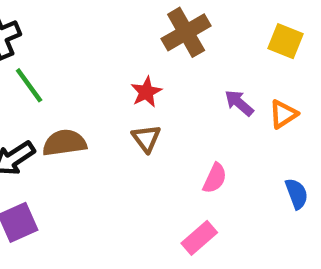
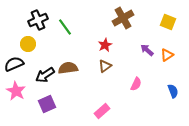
green line: (29, 85) -> (65, 27), moved
brown triangle: (146, 138) -> (105, 66), turned 32
pink rectangle: (199, 238) -> (102, 111), moved

